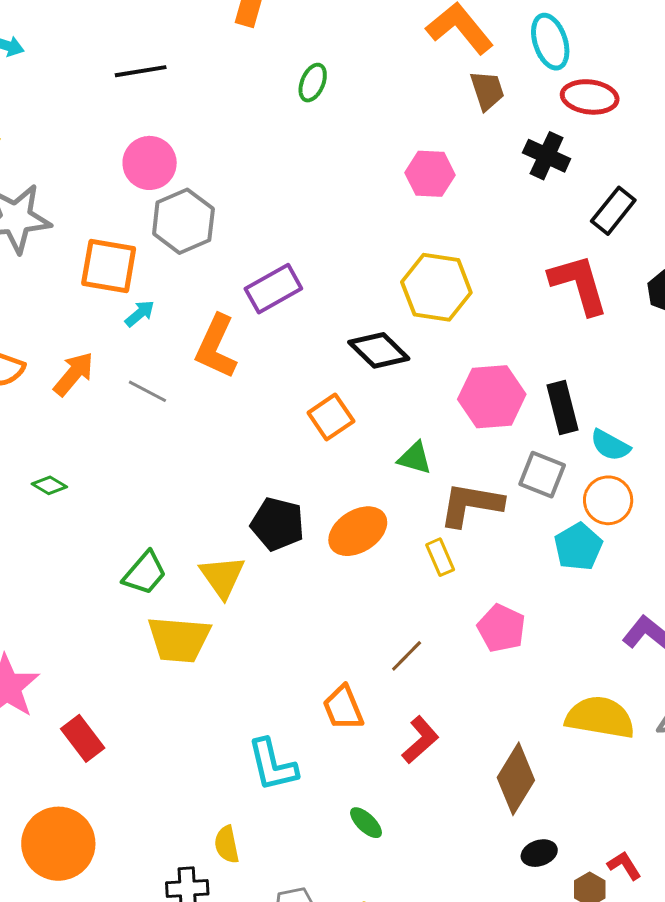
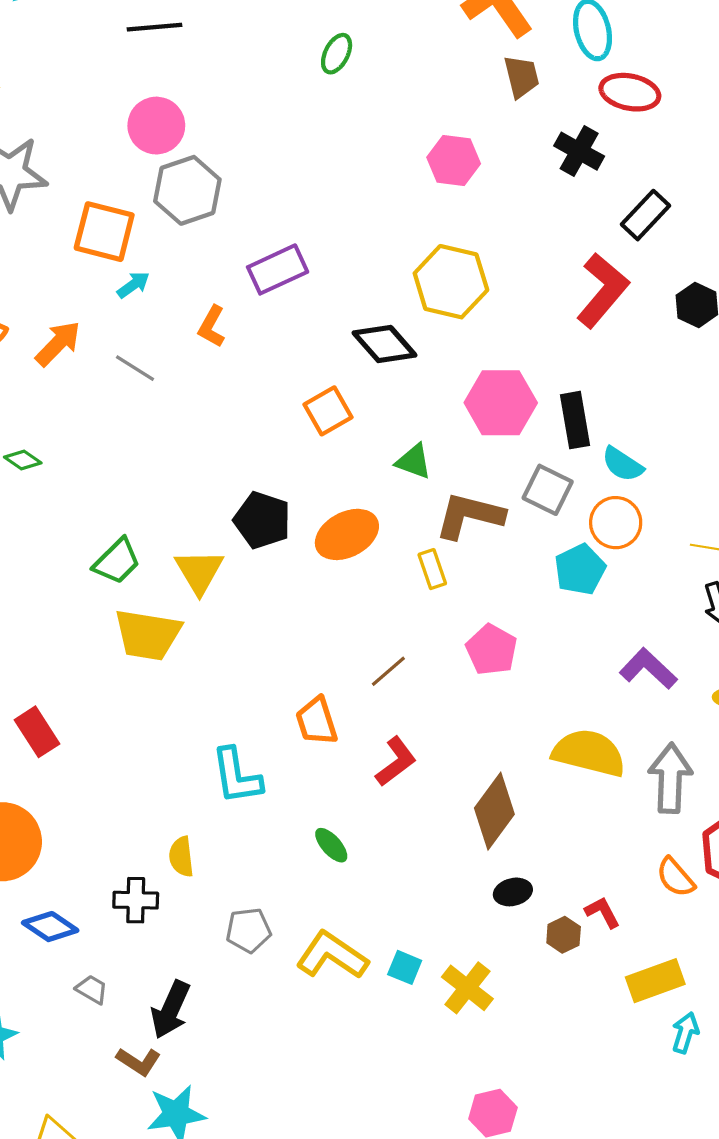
red L-shape: (579, 284) -> (603, 290), turned 52
orange L-shape: (216, 347) -> (212, 326), size x0.6

